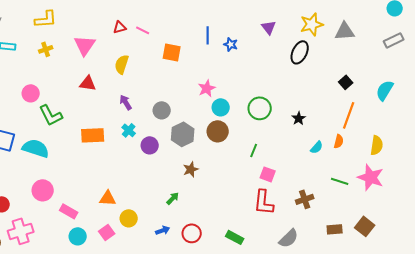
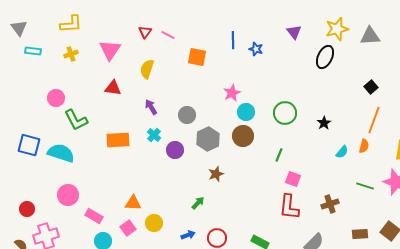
red triangle: (120, 27) -> (145, 32), turned -40
pink square: (107, 232) -> (128, 228), moved

